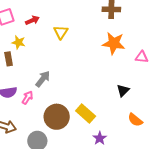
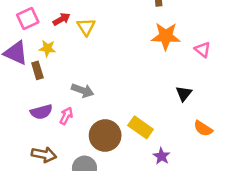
yellow triangle: (61, 32) -> (86, 27), moved
pink triangle: (142, 57) -> (203, 50), turned 40
gray arrow: (43, 79) -> (83, 90), turned 78

